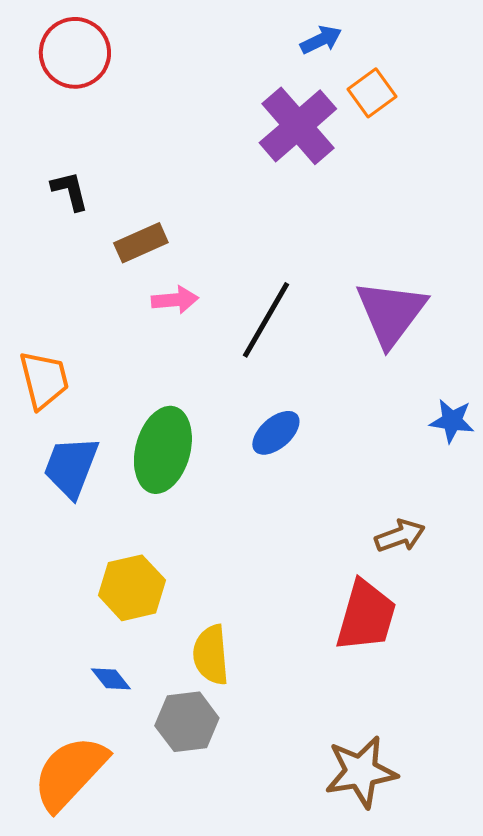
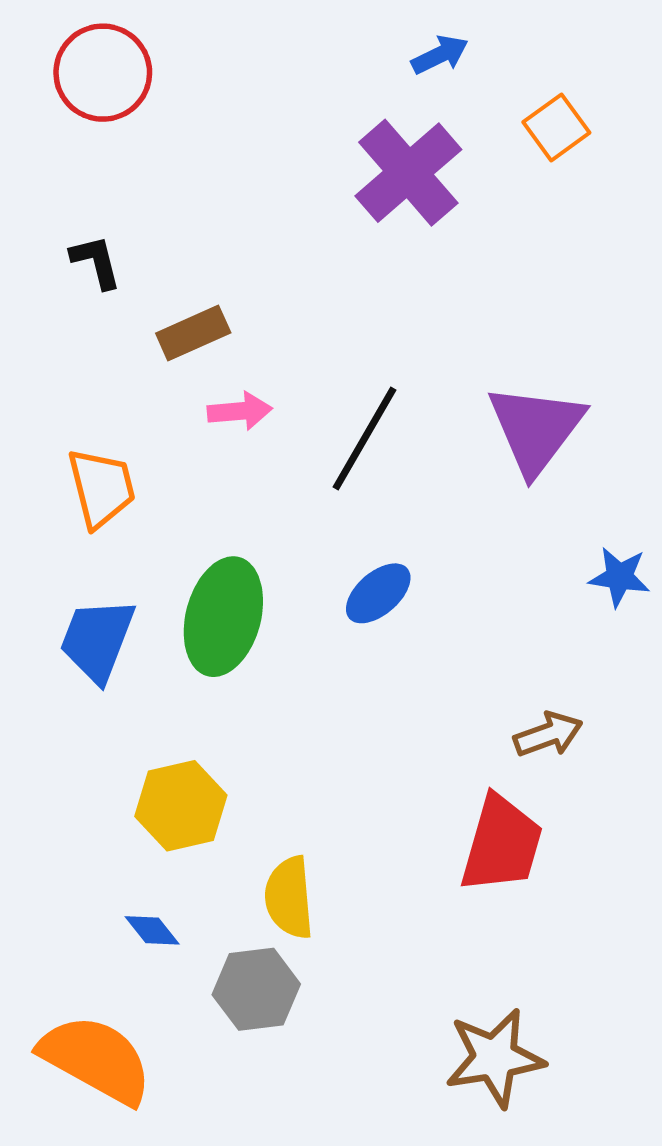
orange square: (372, 93) -> (556, 127), moved
orange trapezoid: (44, 380) -> (101, 488), moved
orange semicircle: (70, 773) -> (96, 1059), turned 76

